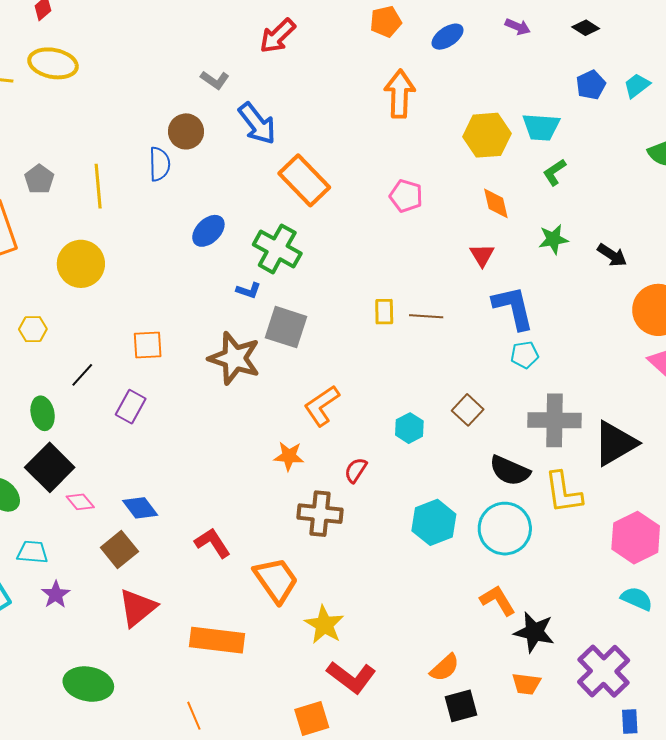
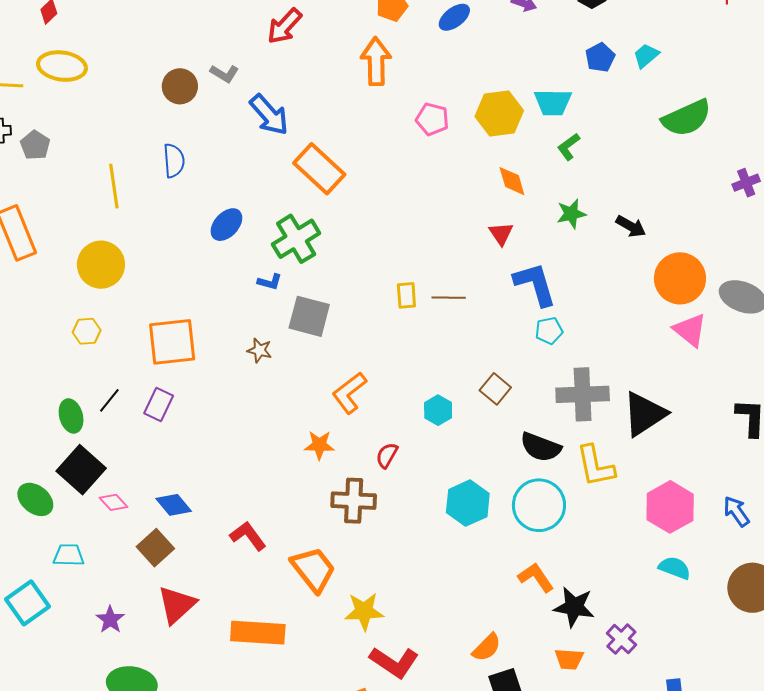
orange arrow: (400, 94) -> (376, 61), moved
brown circle: (186, 131) -> (180, 86), moved
gray pentagon: (39, 179) -> (35, 145), moved
pink pentagon: (406, 196) -> (432, 119), moved
green cross: (277, 249) -> (296, 239), turned 33
yellow hexagon: (33, 329) -> (87, 331), moved
orange square: (148, 345) -> (172, 342), size x1.6
brown star: (234, 358) -> (260, 350), size x0.5
black line: (82, 375) -> (109, 400), moved
purple star: (56, 594) -> (110, 620), moved
yellow star: (324, 625) -> (364, 611), turned -30
purple cross: (604, 671) -> (621, 639), moved, size x0.6

